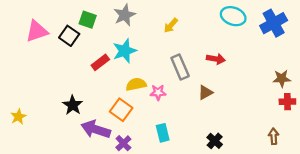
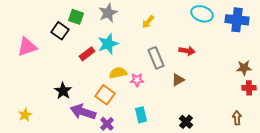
blue cross: (274, 23) -> (237, 20), turned 35
pink triangle: (37, 31) -> (27, 47), moved
yellow star: (18, 117) -> (25, 115), moved

